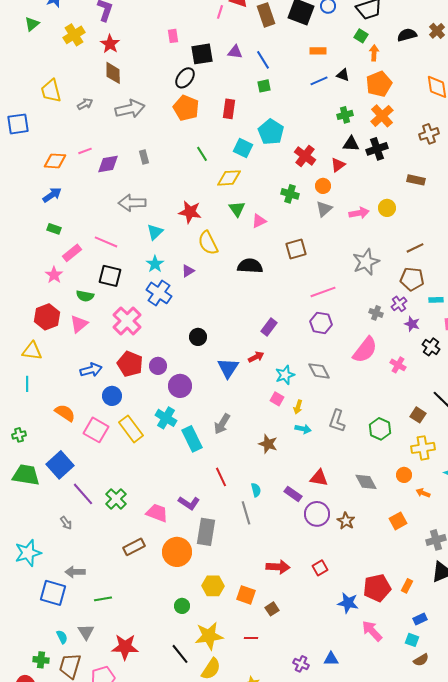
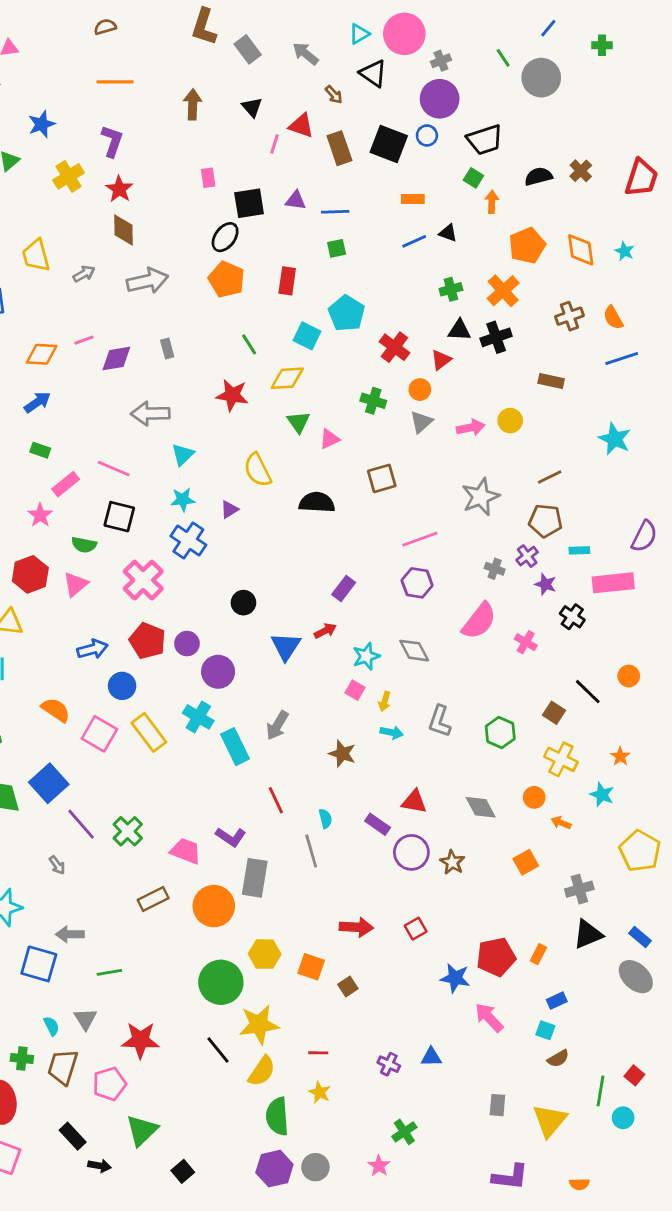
blue line: (263, 60) -> (335, 212), turned -60
orange pentagon: (379, 84) -> (527, 246), moved
red star: (190, 212) -> (232, 395), moved
cyan star: (155, 264) -> (183, 500), turned 30
yellow cross: (423, 448) -> (561, 759), turned 35
green circle: (182, 606) -> (221, 982), size x2.0
red line: (251, 638) -> (318, 1053), moved

